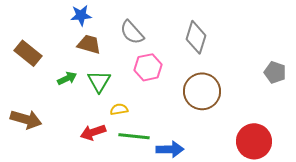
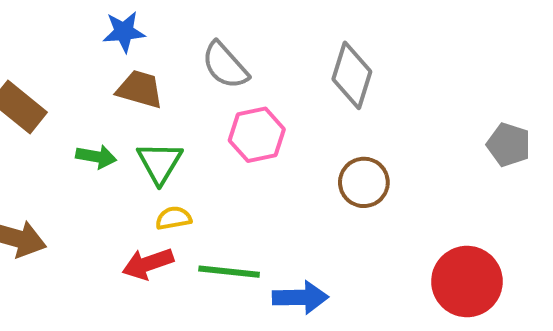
green arrow: (67, 78) -> (96, 157), turned 36
brown circle: (202, 91) -> (364, 182), size x0.7
yellow semicircle: (119, 109) -> (174, 218), moved

